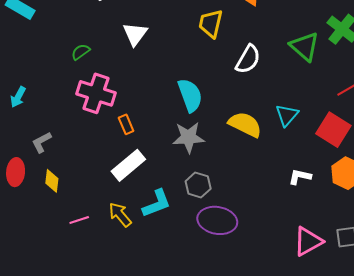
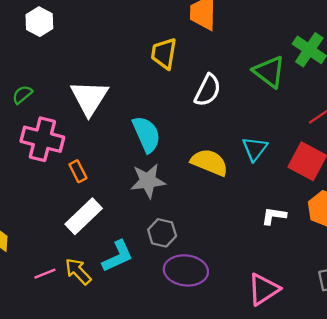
white triangle: (135, 34) -> (89, 98), moved, size x1.4
pink line: (79, 220) -> (45, 274), moved
pink triangle: (308, 241) -> (264, 289), moved

